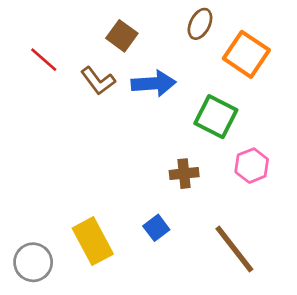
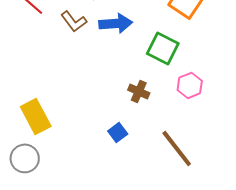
brown cross: (184, 174) -> (139, 91), turned 30
yellow rectangle: (93, 241) -> (36, 116), moved

